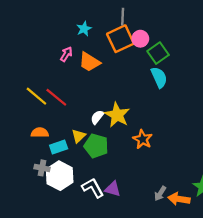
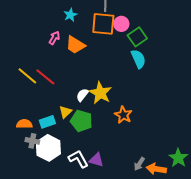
orange square: (120, 39) -> (103, 24), turned 30
orange semicircle: (40, 133) -> (24, 124), moved

